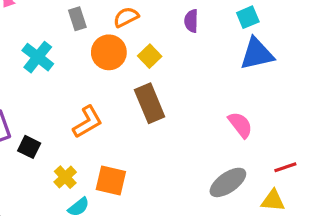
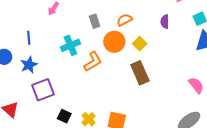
cyan cross: (38, 57) -> (70, 45), turned 30
orange L-shape: (88, 122) -> (93, 62), moved
black square: (29, 147) -> (64, 116), moved

